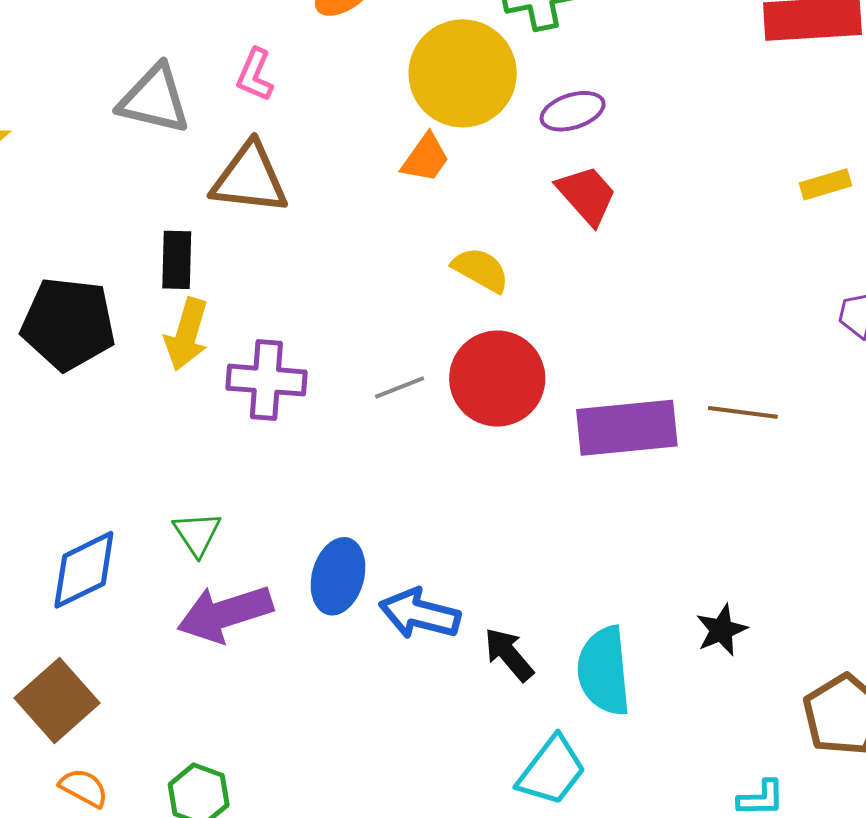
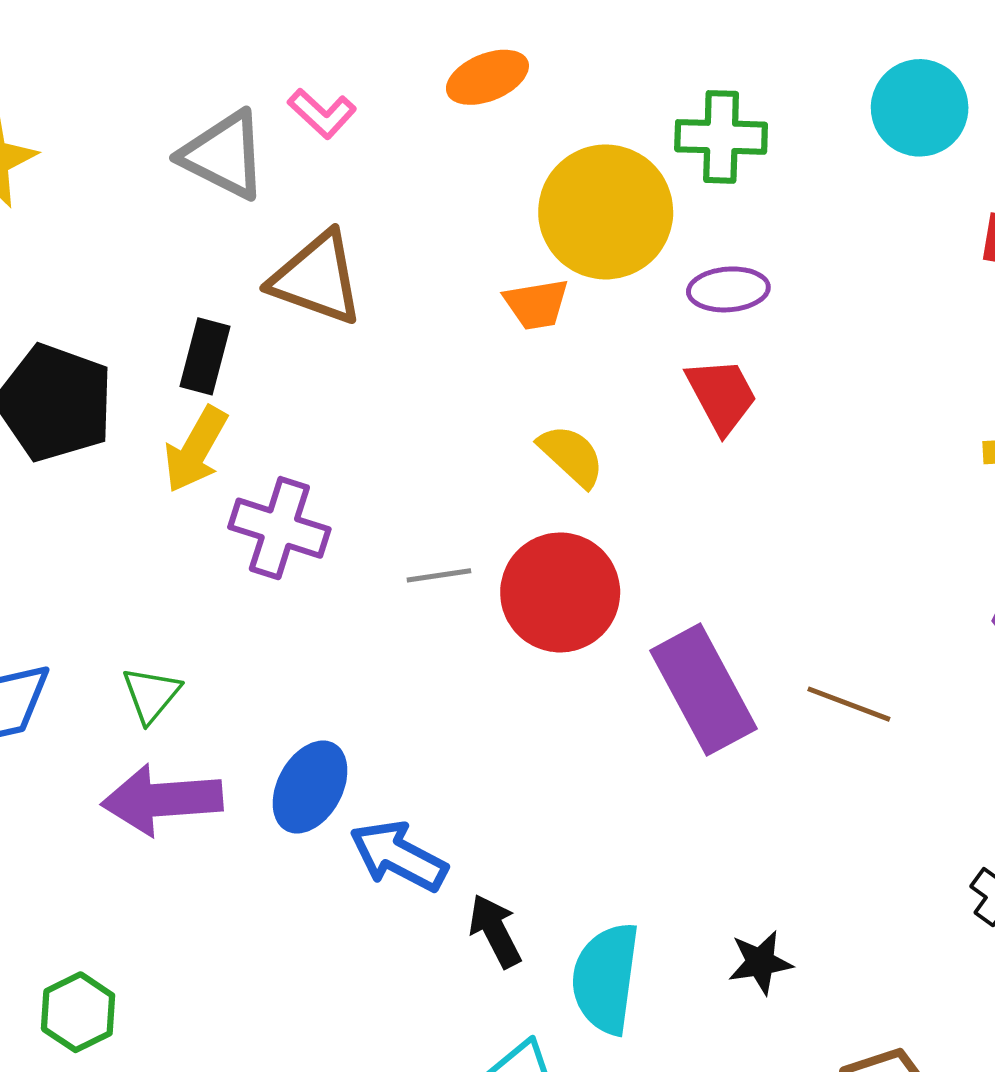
pink L-shape: (255, 75) -> (322, 113), moved, turned -84
orange trapezoid: (425, 158) -> (536, 304), turned 32
purple rectangle: (627, 428) -> (704, 690), turned 54

